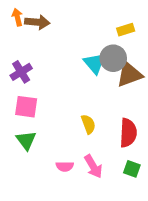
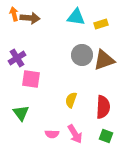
gray circle: (113, 58) -> (82, 55), moved
cyan triangle: (95, 63) -> (76, 17), moved, turned -42
pink square: (26, 107) -> (31, 79), moved
yellow semicircle: (88, 124) -> (71, 100), turned -140

